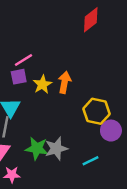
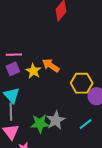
pink line: (24, 60) -> (14, 55), turned 42
orange arrow: (64, 82) -> (51, 65), turned -54

